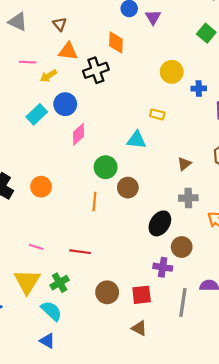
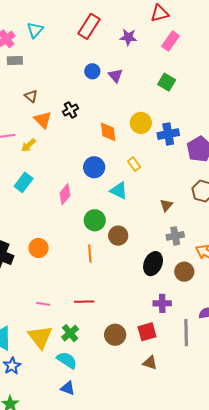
orange diamond: (116, 43) -> (108, 132), moved
orange triangle: (68, 51) -> (43, 120), turned 48
black cross: (96, 70) -> (70, 110), moved, size x0.7
blue cross: (199, 89) -> (168, 134), size x1.5
blue circle: (65, 104) -> (94, 167), moved
yellow rectangle: (157, 114) -> (134, 164), turned 48
cyan triangle: (136, 140) -> (119, 191), turned 30
brown circle: (182, 247) -> (184, 272), moved

